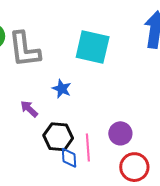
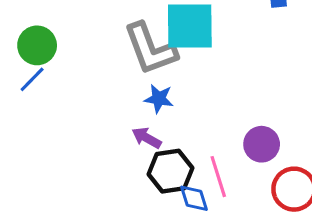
gray L-shape: (24, 49) -> (150, 49), moved
purple arrow: (29, 109) -> (147, 138), moved

